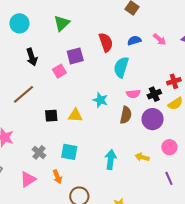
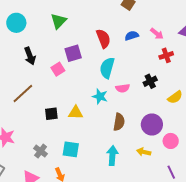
cyan semicircle: (121, 67) -> (107, 68), moved
red cross: (174, 81) -> (166, 55), moved
pink semicircle: (133, 94) -> (123, 88), moved
black cross: (154, 94) -> (150, 81), moved
brown semicircle: (126, 115) -> (119, 122), moved
purple circle: (153, 119) -> (152, 124), moved

